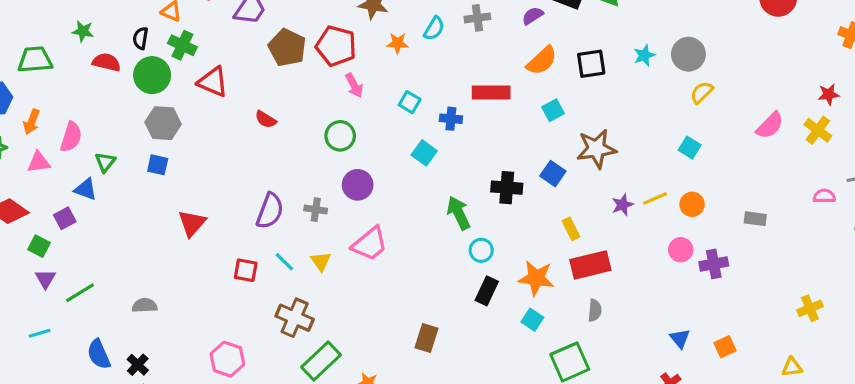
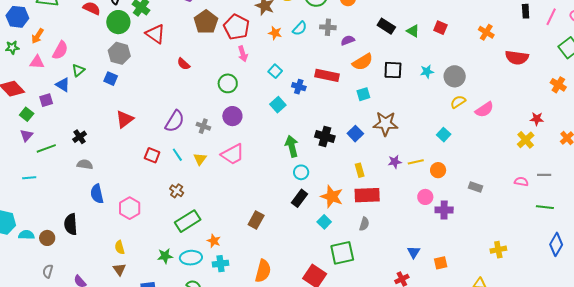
purple semicircle: (533, 16) -> (348, 40), moved
pink semicircle: (770, 125) -> (484, 110), moved
brown cross: (295, 318) -> (177, 191), size x0.6
cyan line: (40, 333) -> (29, 178), moved
blue semicircle: (99, 354) -> (97, 194), moved
black cross: (138, 365) -> (80, 137), moved

